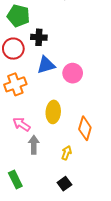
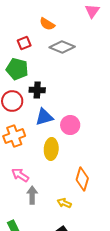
yellow ellipse: (53, 112) -> (51, 149), moved
yellow arrow: (67, 153) -> (64, 203), turned -88

